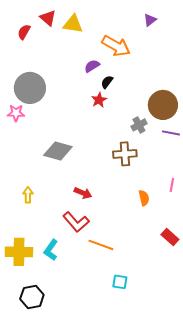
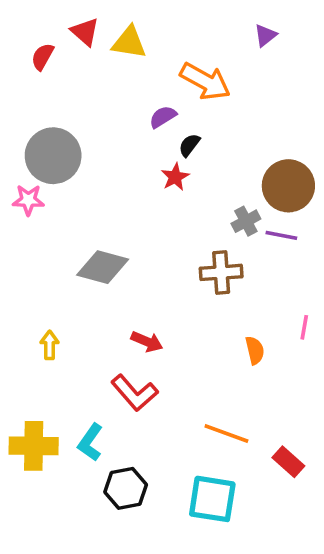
purple line: (171, 133) -> (281, 235), moved
red rectangle: (170, 237) -> (288, 462), moved
orange line: (101, 245) -> (226, 434), moved
cyan square: (120, 282) -> (212, 499), size x1.8
black hexagon: (32, 297) -> (126, 488), moved

